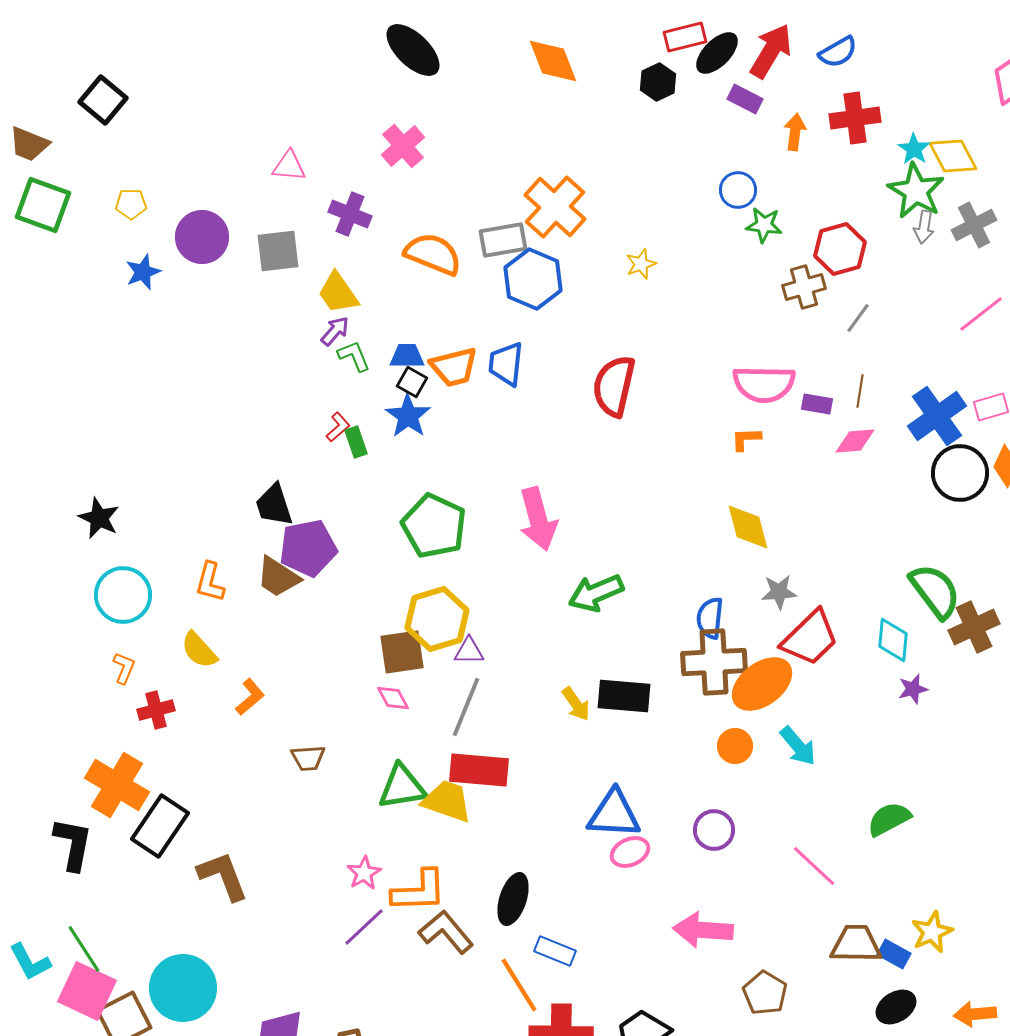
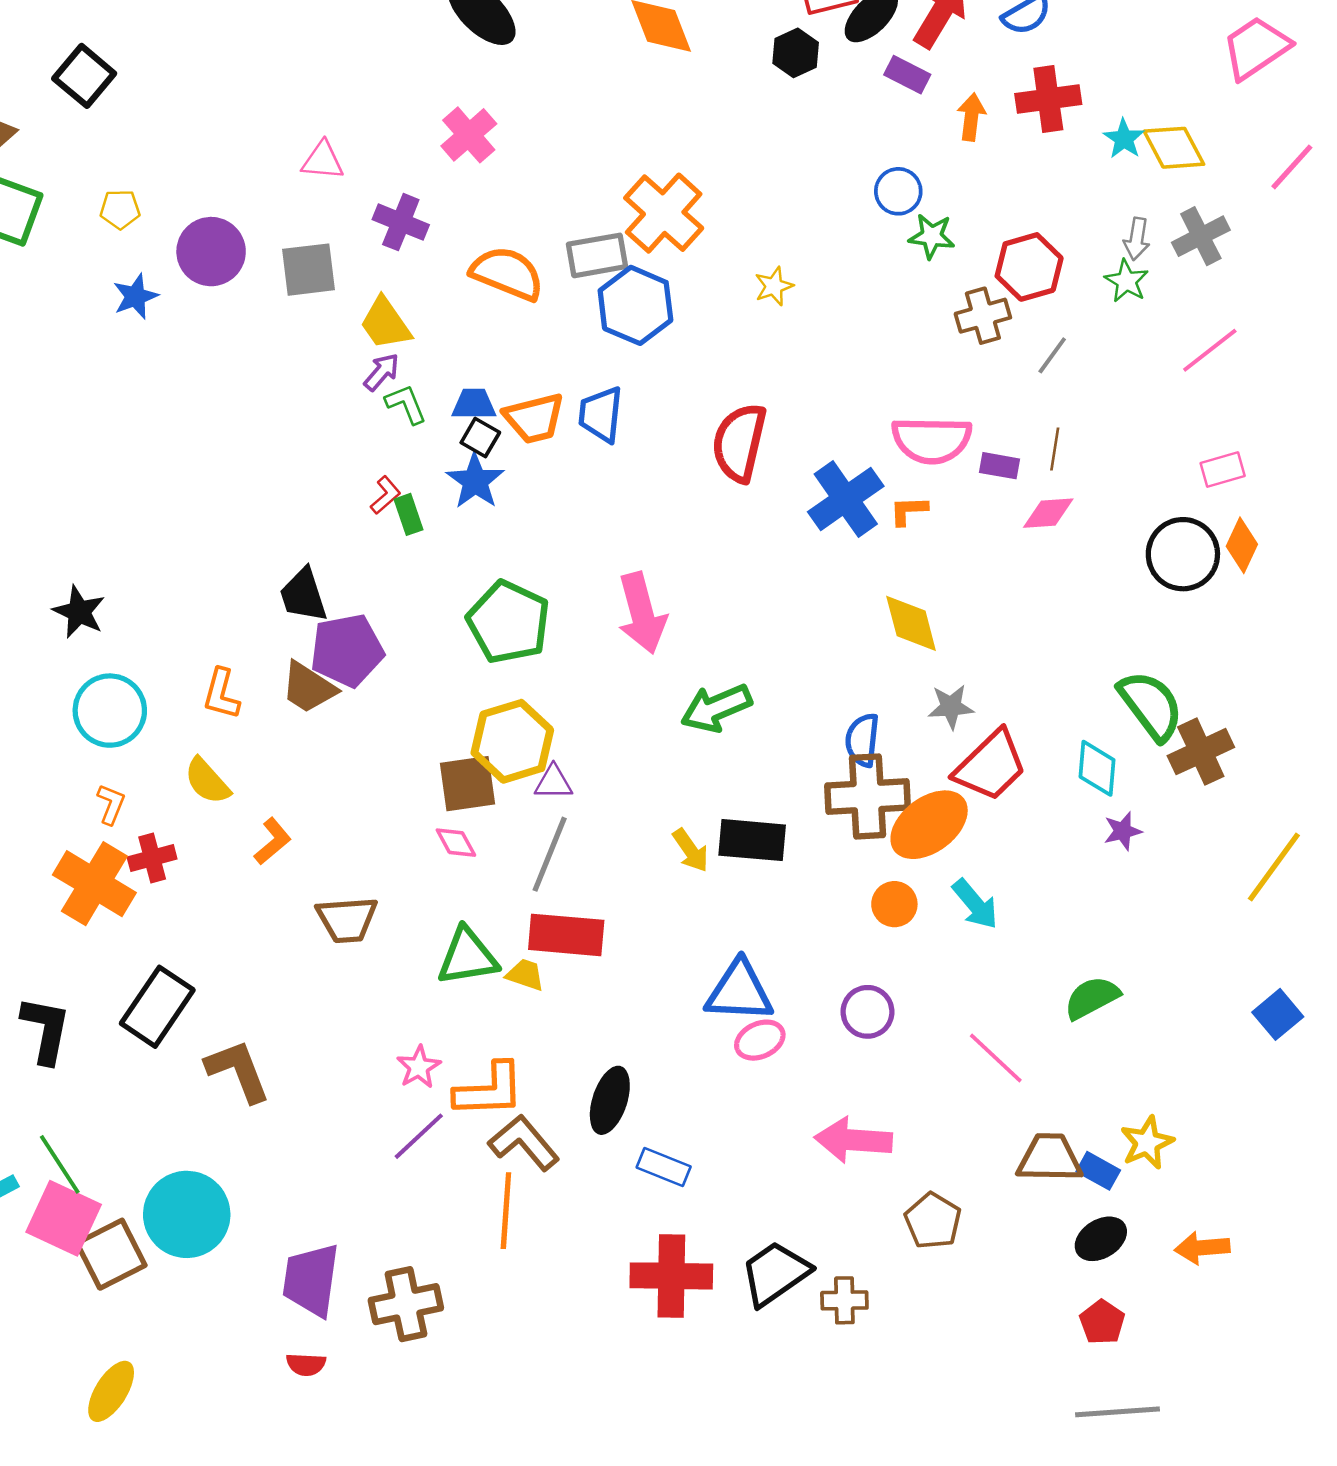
green star: (916, 191) -> (1126, 281), moved, size x0.6
blue cross: (937, 416) -> (846, 499), moved
brown trapezoid: (308, 758) -> (347, 920), size x1.4
orange cross: (117, 785) -> (94, 884), moved
yellow trapezoid: (447, 801) -> (525, 975), size x0.6
orange line: (519, 985) -> (506, 1211), moved, turned 36

